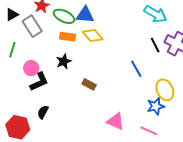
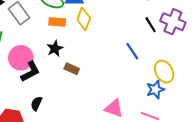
yellow diamond: (93, 35) -> (84, 19), turned 65
pink circle: (31, 68) -> (21, 58), size x1.5
brown rectangle: (89, 84) -> (72, 69), moved

